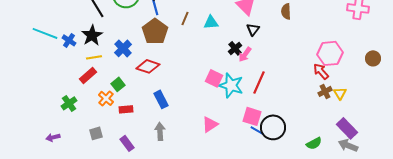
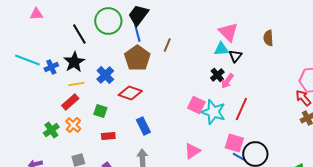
cyan triangle: (211, 22) -> (221, 49), moved
blue cross: (69, 40) -> (51, 67), turned 32
green square: (118, 84) -> (100, 111), turned -32
orange cross: (106, 98) -> (73, 125), moved

